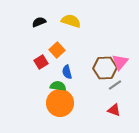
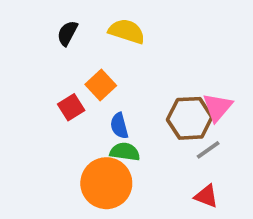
black semicircle: (39, 22) -> (67, 33), turned -40
green semicircle: (58, 86) -> (125, 152), moved

